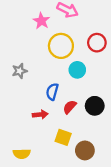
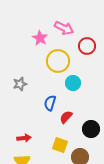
red circle: (97, 43) -> (87, 46), moved
black circle: (95, 106) -> (91, 129), moved
red arrow: (40, 115) -> (24, 138), moved

